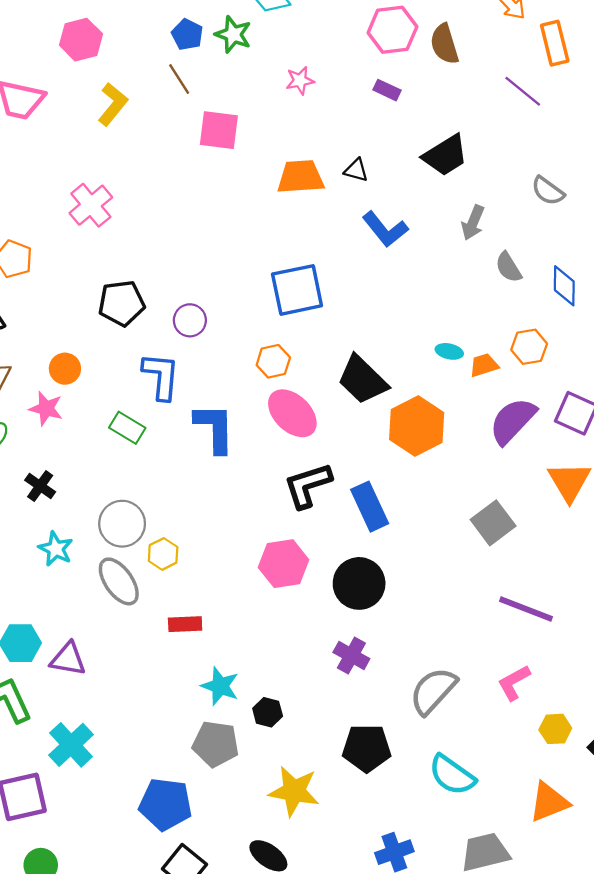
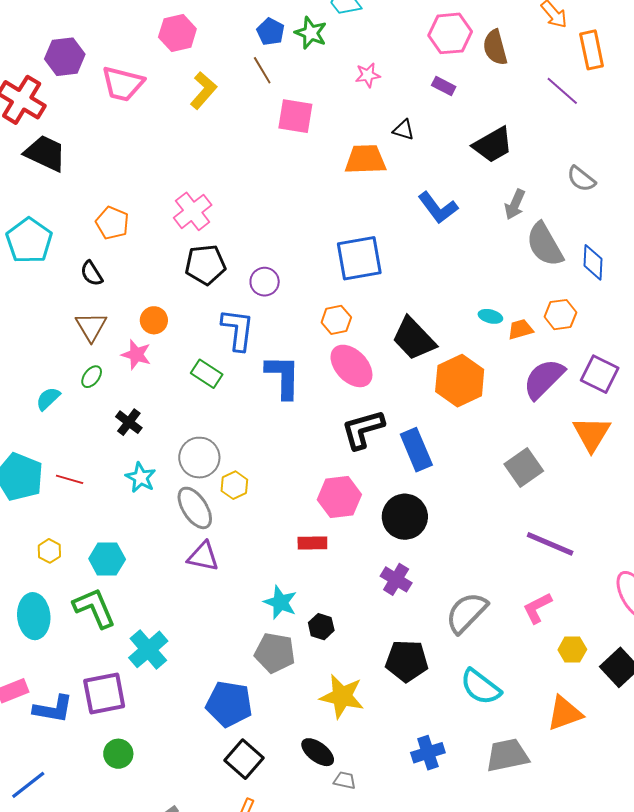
black triangle: (356, 170) -> (404, 130), moved
pink cross: (91, 205) -> (193, 211), moved
gray semicircle: (508, 267) -> (545, 245), size x1.6
red rectangle: (185, 624) -> (312, 543), moved
purple triangle: (68, 659) -> (203, 556), moved

